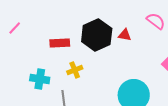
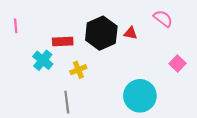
pink line: (15, 28) -> (16, 26), turned -48
cyan cross: (40, 79) -> (43, 60), moved, turned 30

